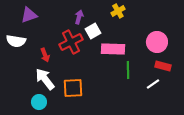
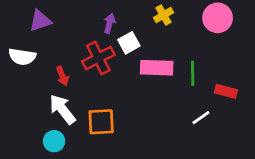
pink circle: (157, 42) -> (218, 18), moved
green line: (128, 70) -> (193, 73), moved
white line: (153, 84) -> (201, 118), moved

